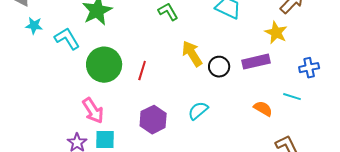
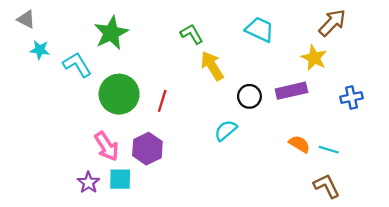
yellow arrow: (192, 54) -> (212, 66), moved
cyan line: (292, 97) -> (329, 150), moved
cyan semicircle: (198, 111) -> (226, 130), moved
purple hexagon: (153, 120) -> (147, 149), moved

